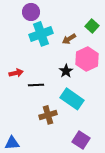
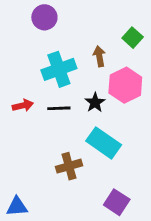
cyan cross: (41, 34) -> (59, 69), moved
brown arrow: (69, 39) -> (99, 56), turned 112
black line: (36, 85) -> (59, 108), moved

